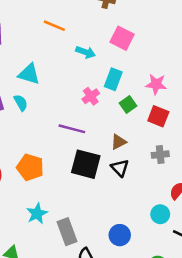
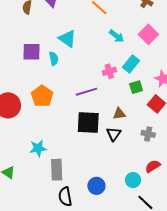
purple line: (72, 129) -> (87, 92), turned -50
black square: (86, 164) -> (88, 122), turned -30
orange pentagon: (30, 167) -> (42, 96), moved

